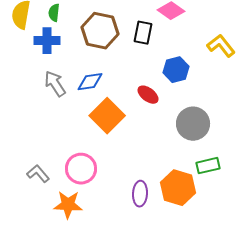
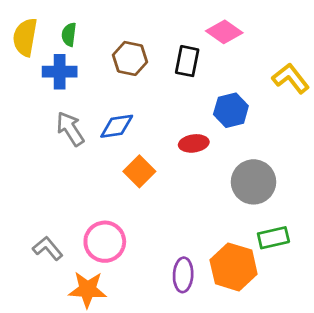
brown hexagon: (100, 31) -> (130, 58), size x0.7
red ellipse: (148, 95) -> (194, 143), turned -45
orange square: (107, 116) -> (139, 171), size x0.7

